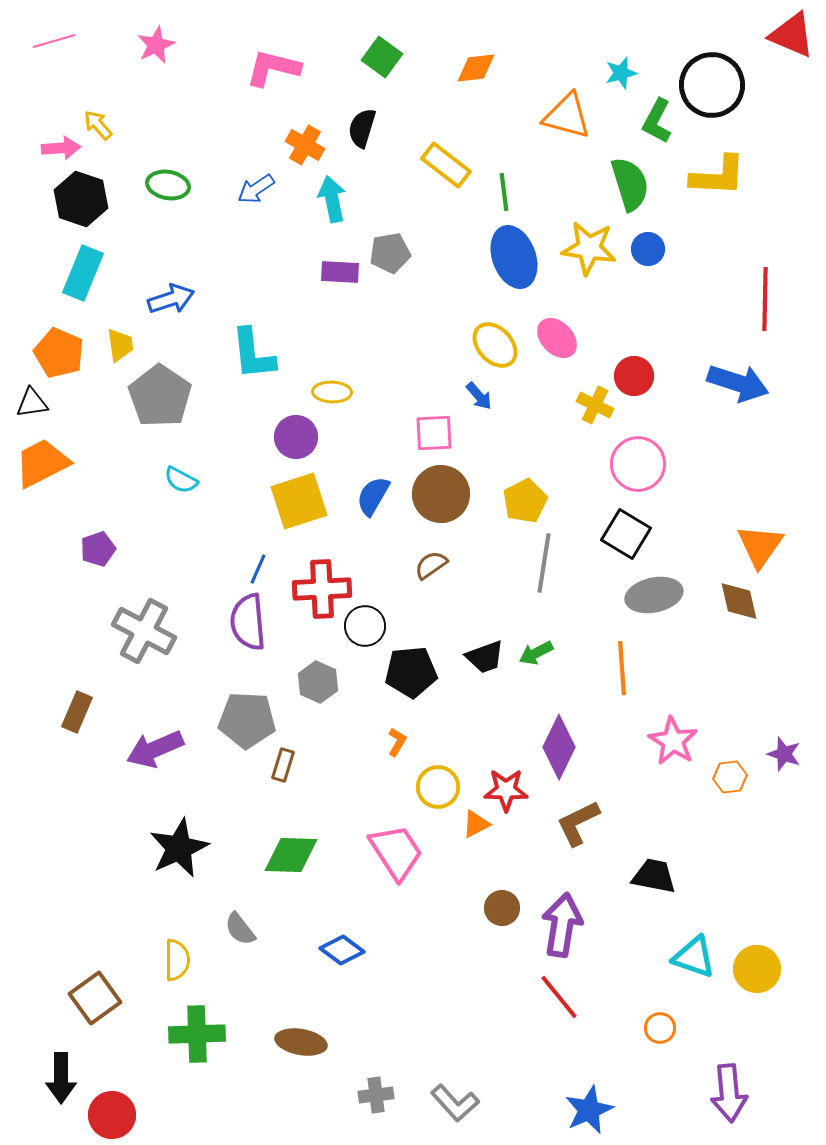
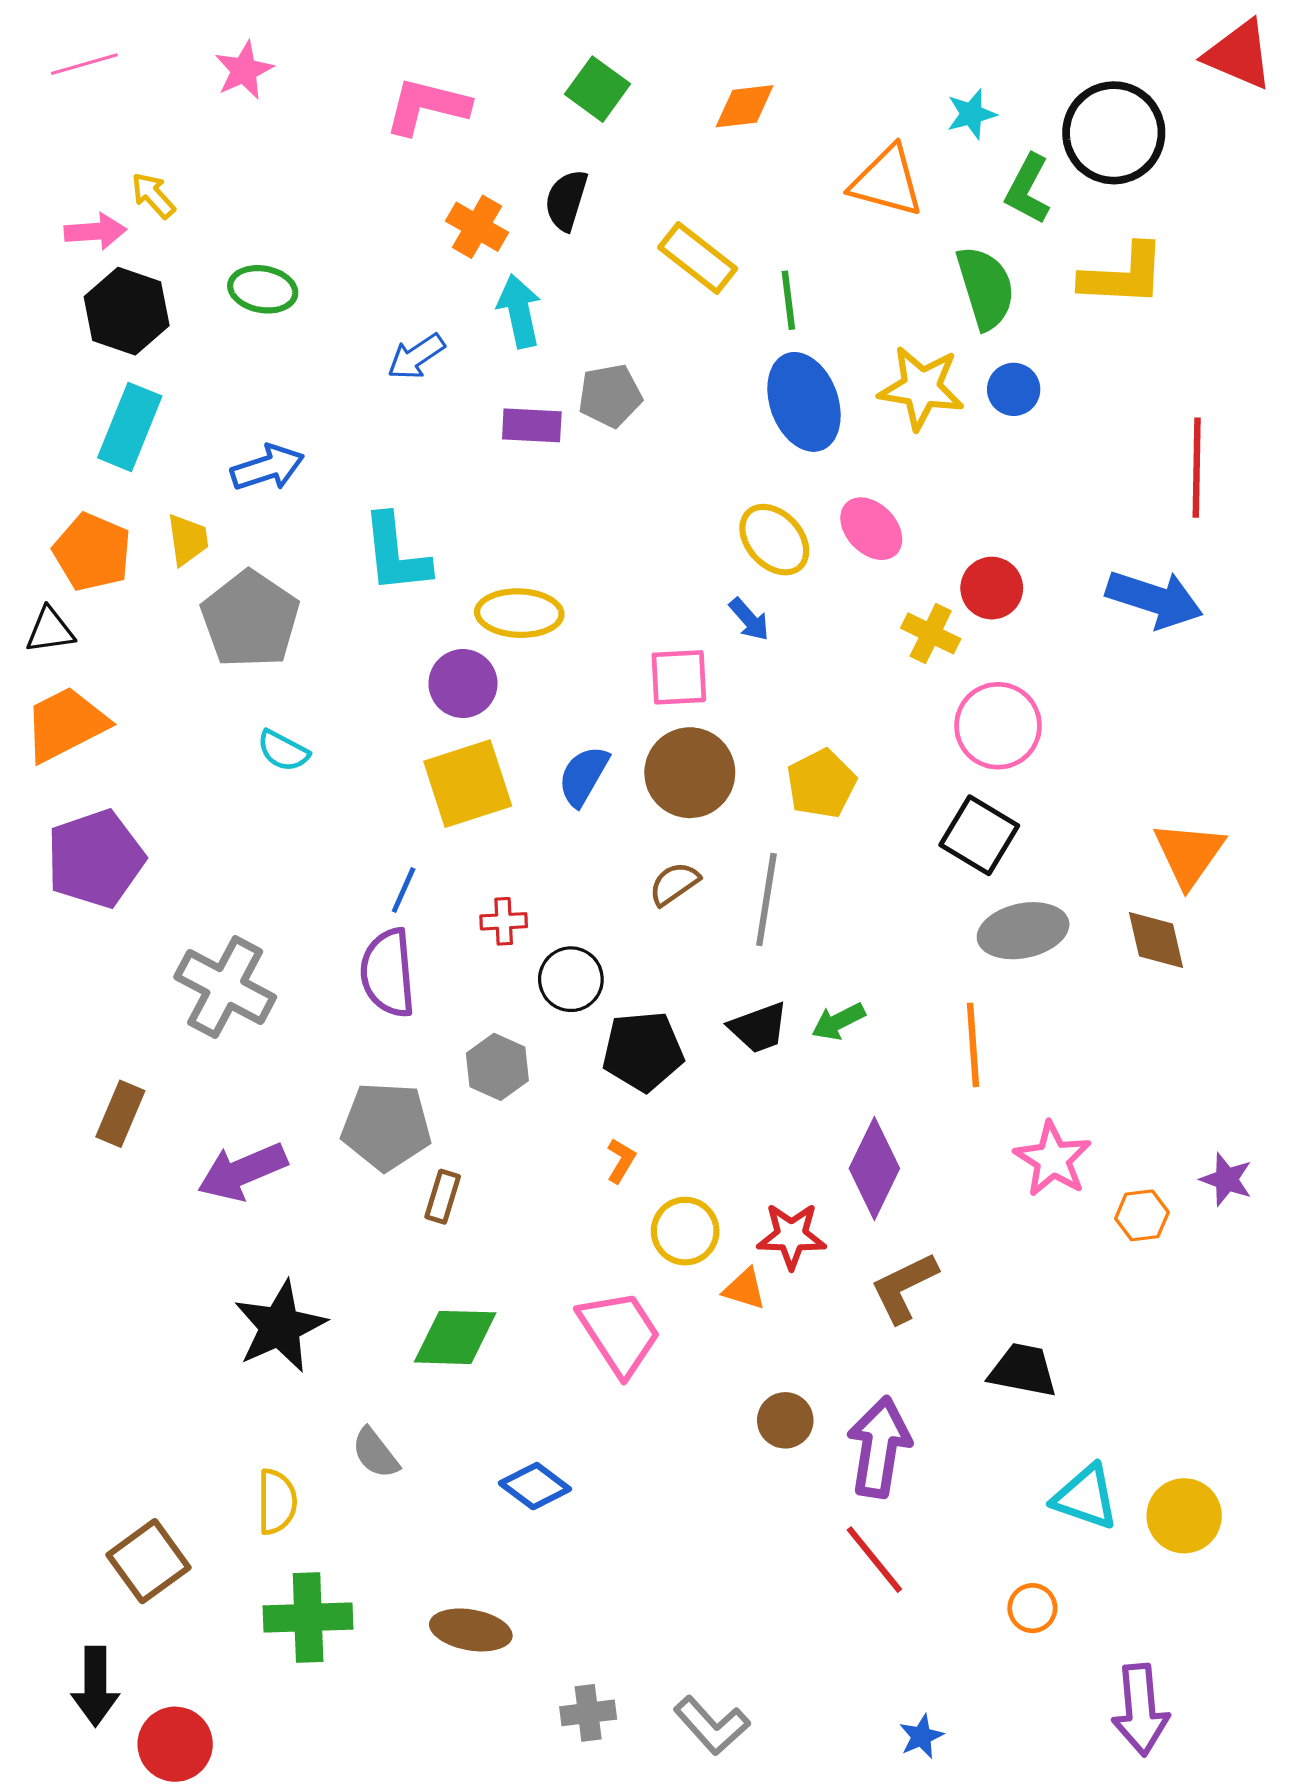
blue arrow: (256, 189) -> (416, 357), moved
yellow ellipse: (332, 392) -> (519, 613), size x1.4
purple pentagon: (98, 549) -> (95, 859), moved, size x1.8
gray line: (544, 563) -> (766, 899), moved
red cross: (322, 589) -> (504, 921), size x0.5
orange triangle: (476, 824) -> (745, 1289), turned 44
blue star: (589, 1110) -> (921, 1736), size x0.6

